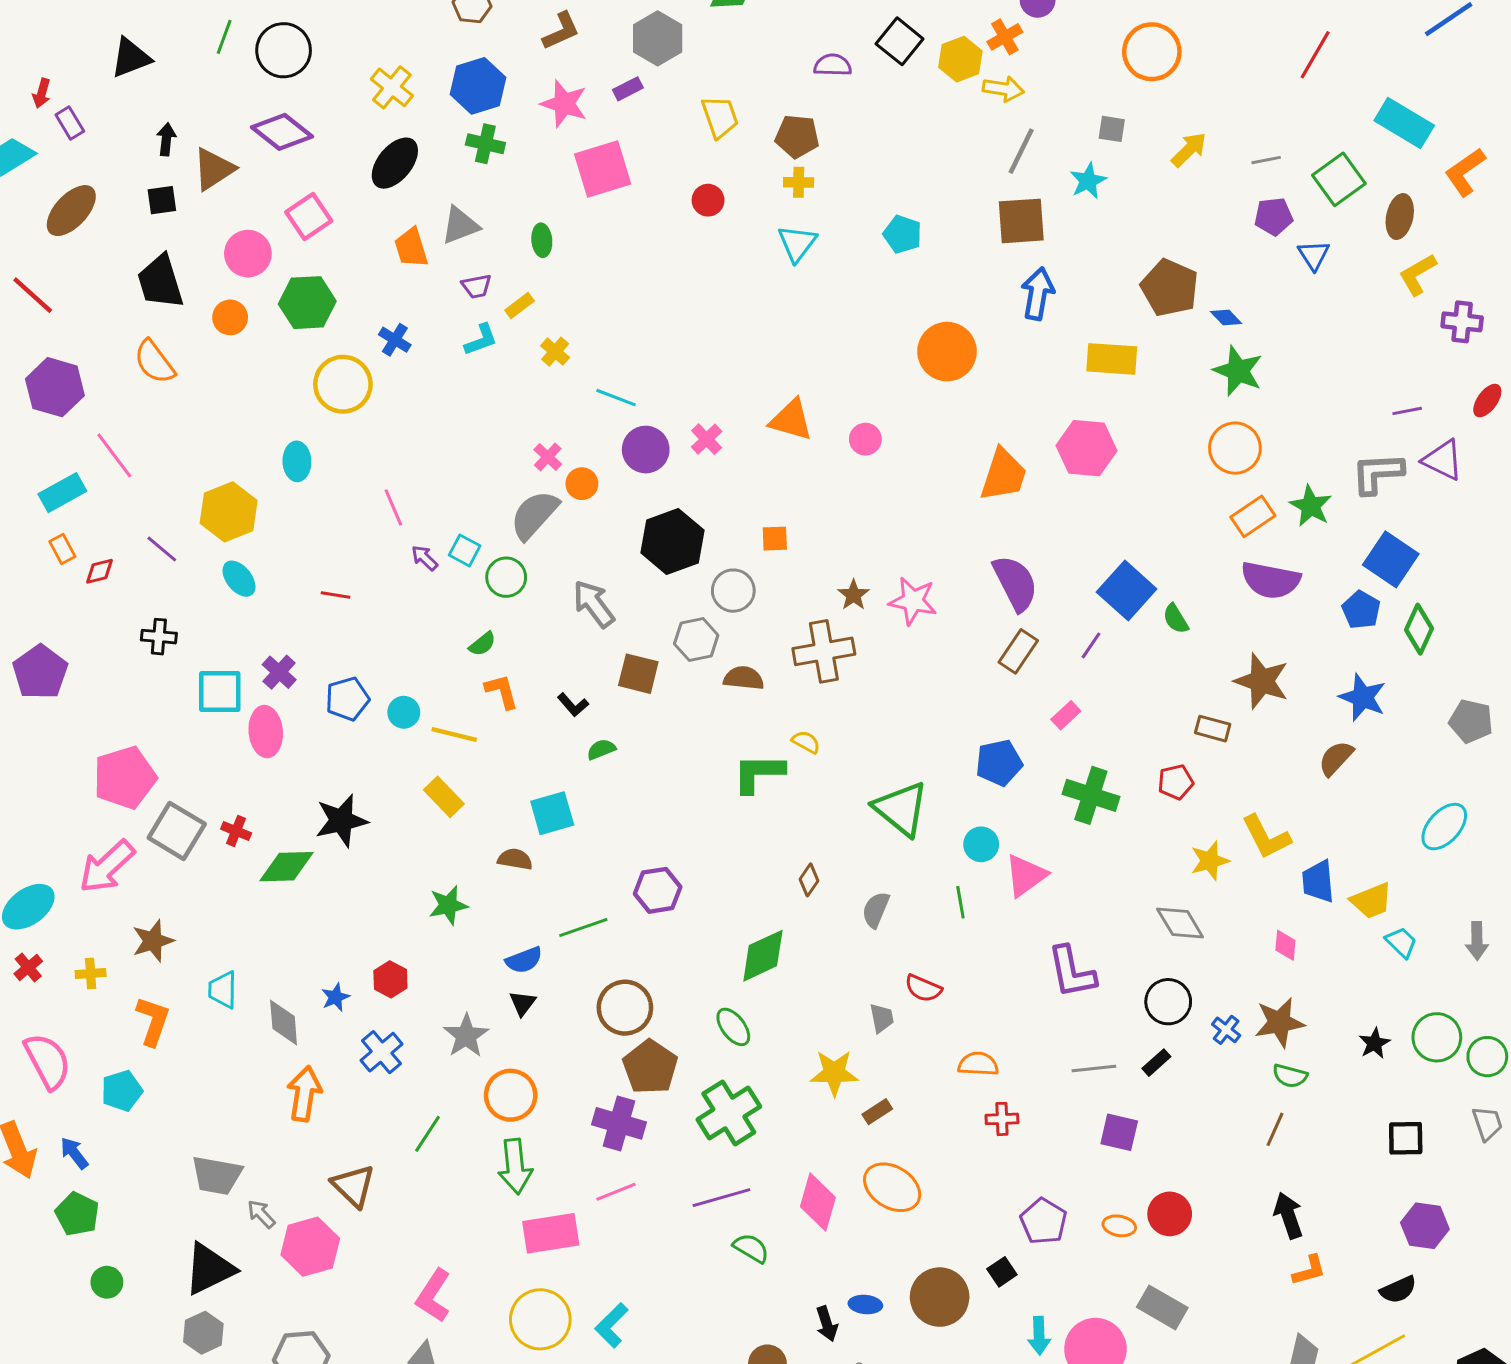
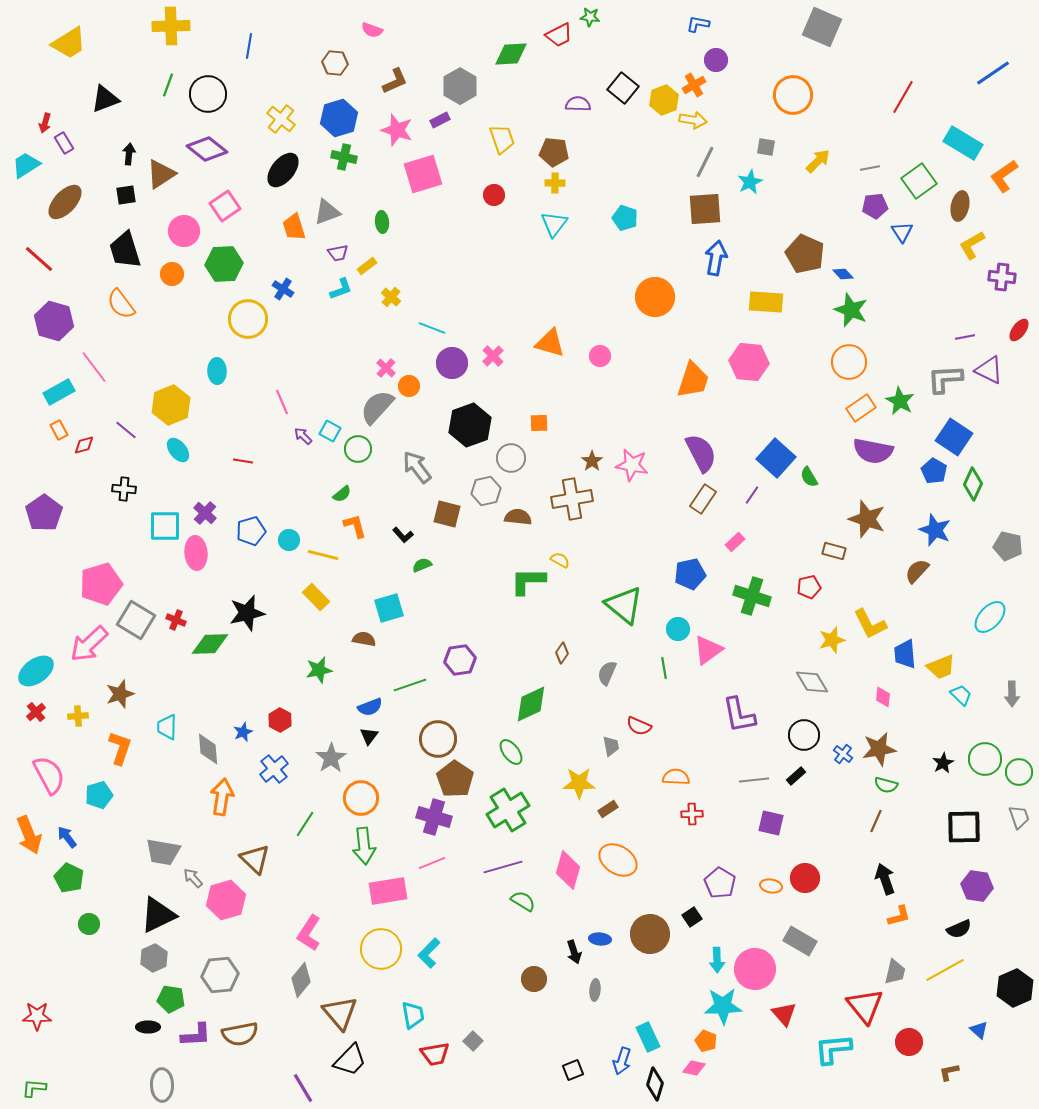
black square: (1406, 1138) -> (964, 827), size x1.4

